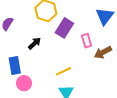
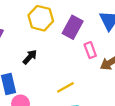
purple rectangle: (64, 28) -> (73, 27), moved

